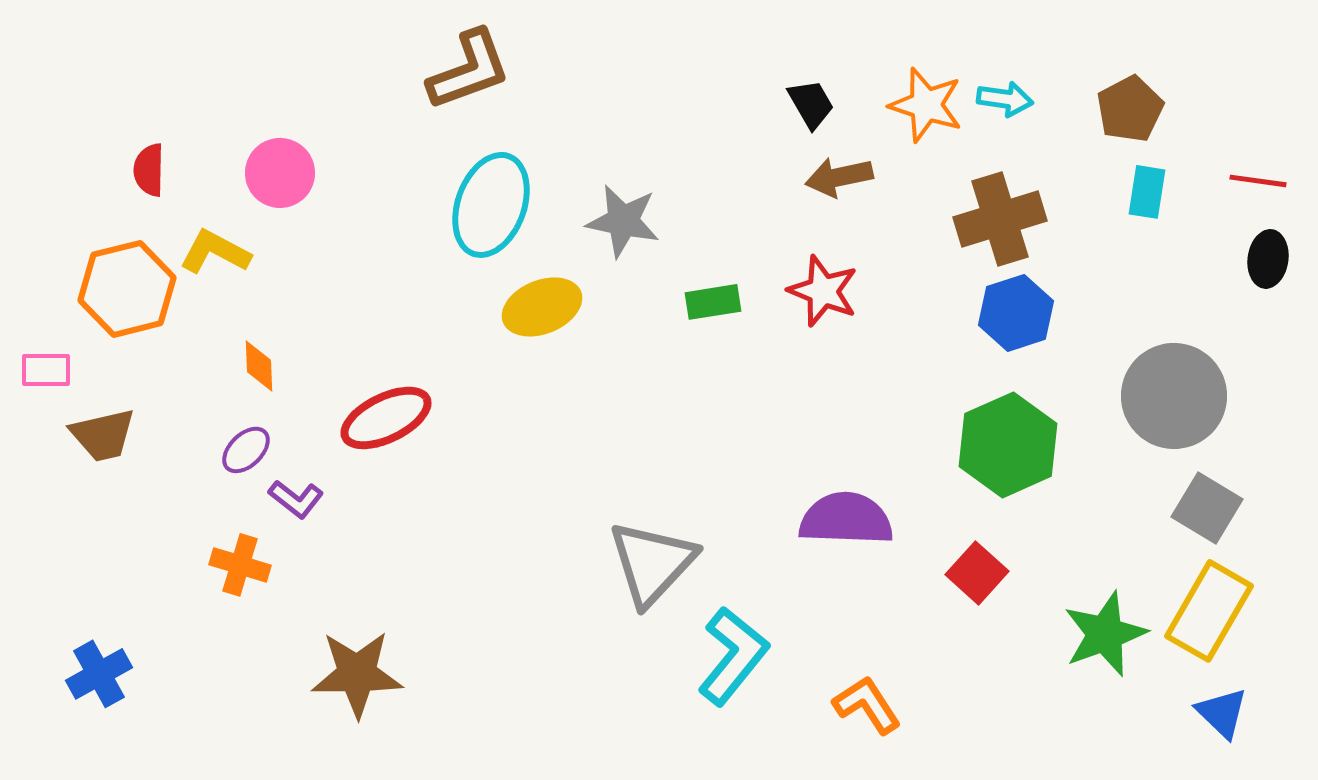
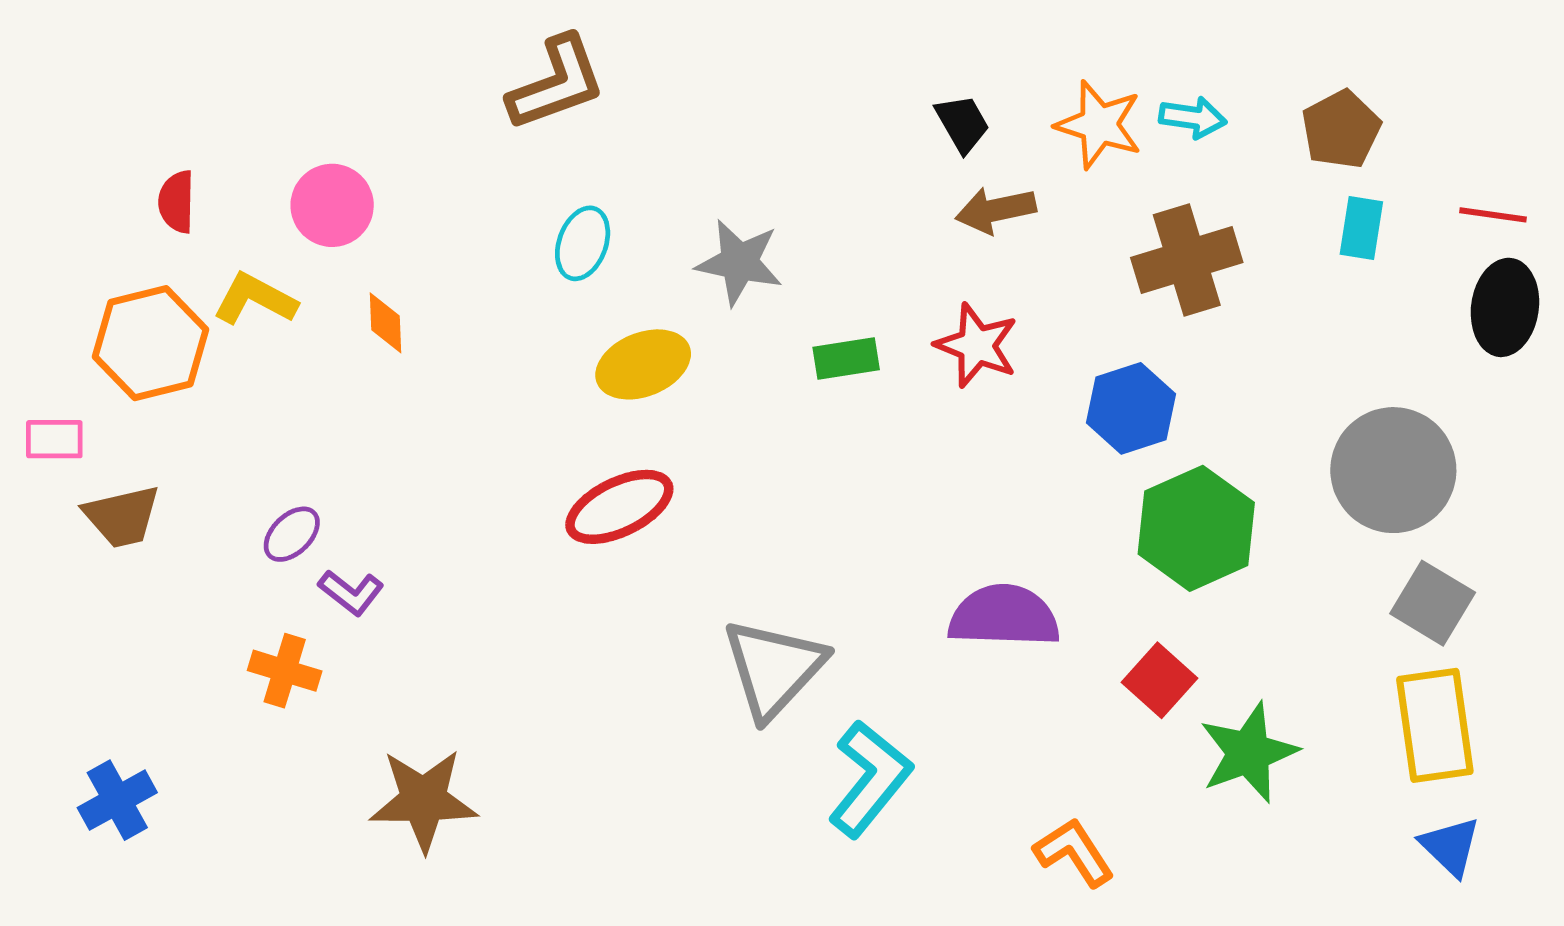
cyan ellipse: (491, 205) -> (583, 243), size x0.6
black ellipse: (1268, 259) -> (1505, 307), size x1.4
blue hexagon: (1016, 313) -> (1131, 408), moved
orange diamond: (259, 366) -> (386, 323), moved
red ellipse: (386, 418) -> (619, 507), moved
yellow rectangle: (1209, 611) -> (1435, 725), turned -38
green star: (1105, 634) -> (1249, 753), moved
orange L-shape: (867, 705) -> (1074, 852), moved

